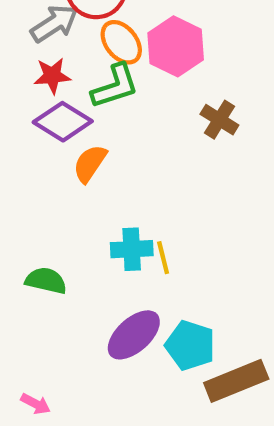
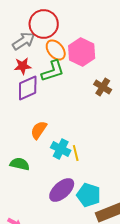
purple diamond: (63, 122) -> (28, 88), turned -56
orange semicircle: (90, 164) -> (39, 130), moved
cyan cross: (132, 249) -> (61, 149), turned 30

